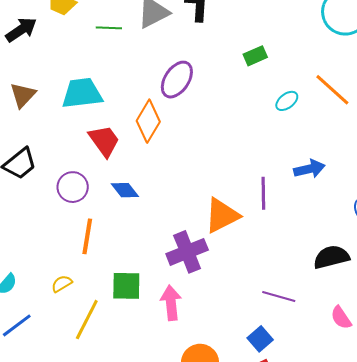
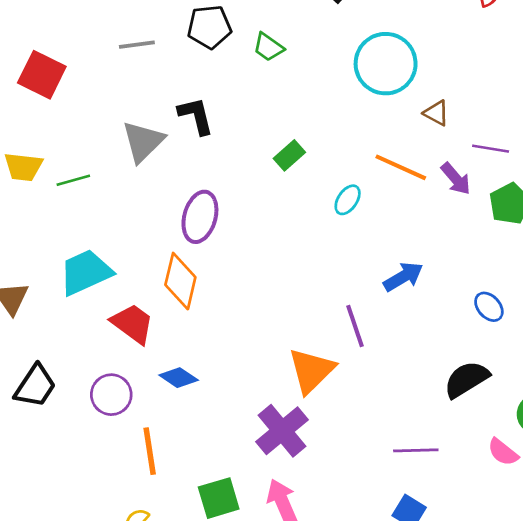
green line: (109, 28) -> (73, 180), moved

